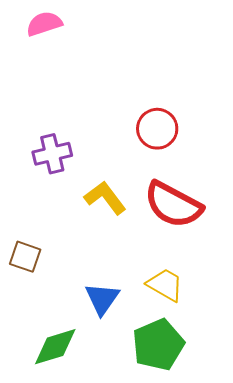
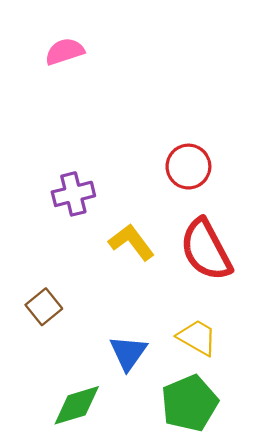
red semicircle: (173, 205) -> (206, 250), turned 34
brown square: (25, 257) -> (44, 307), turned 32

